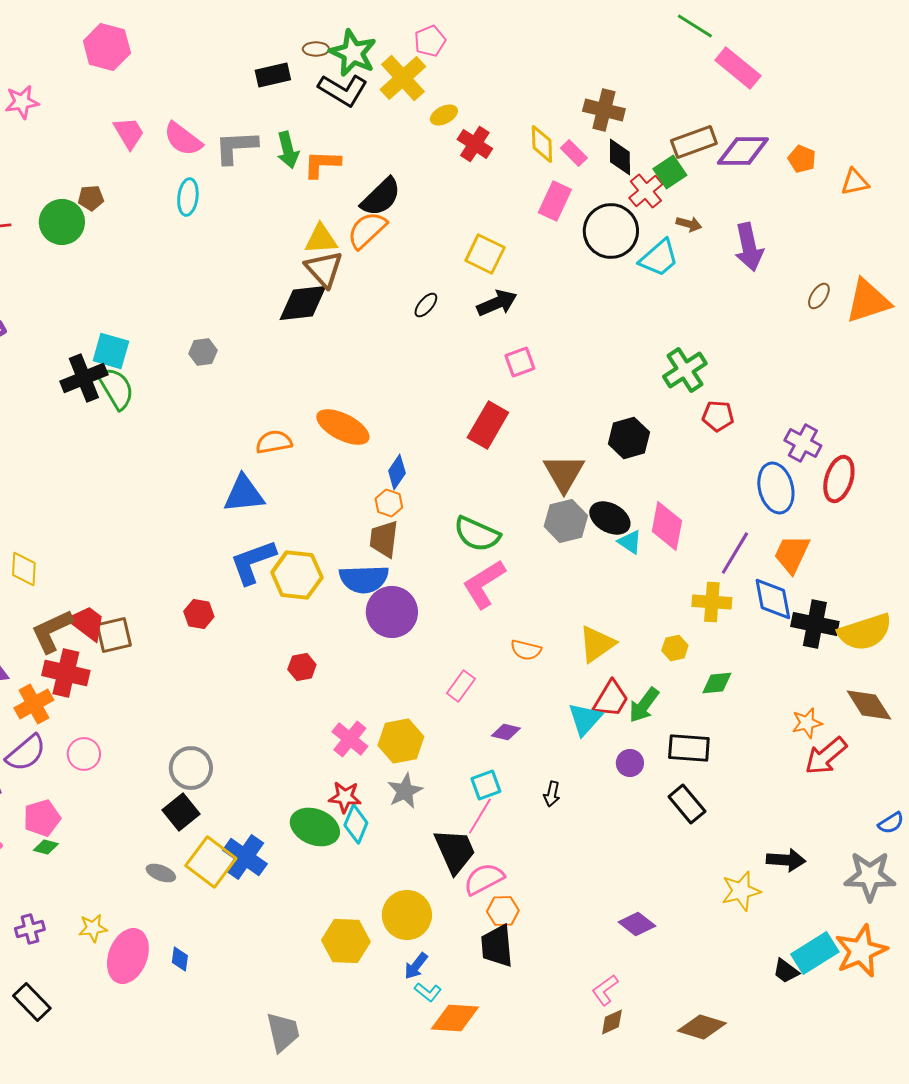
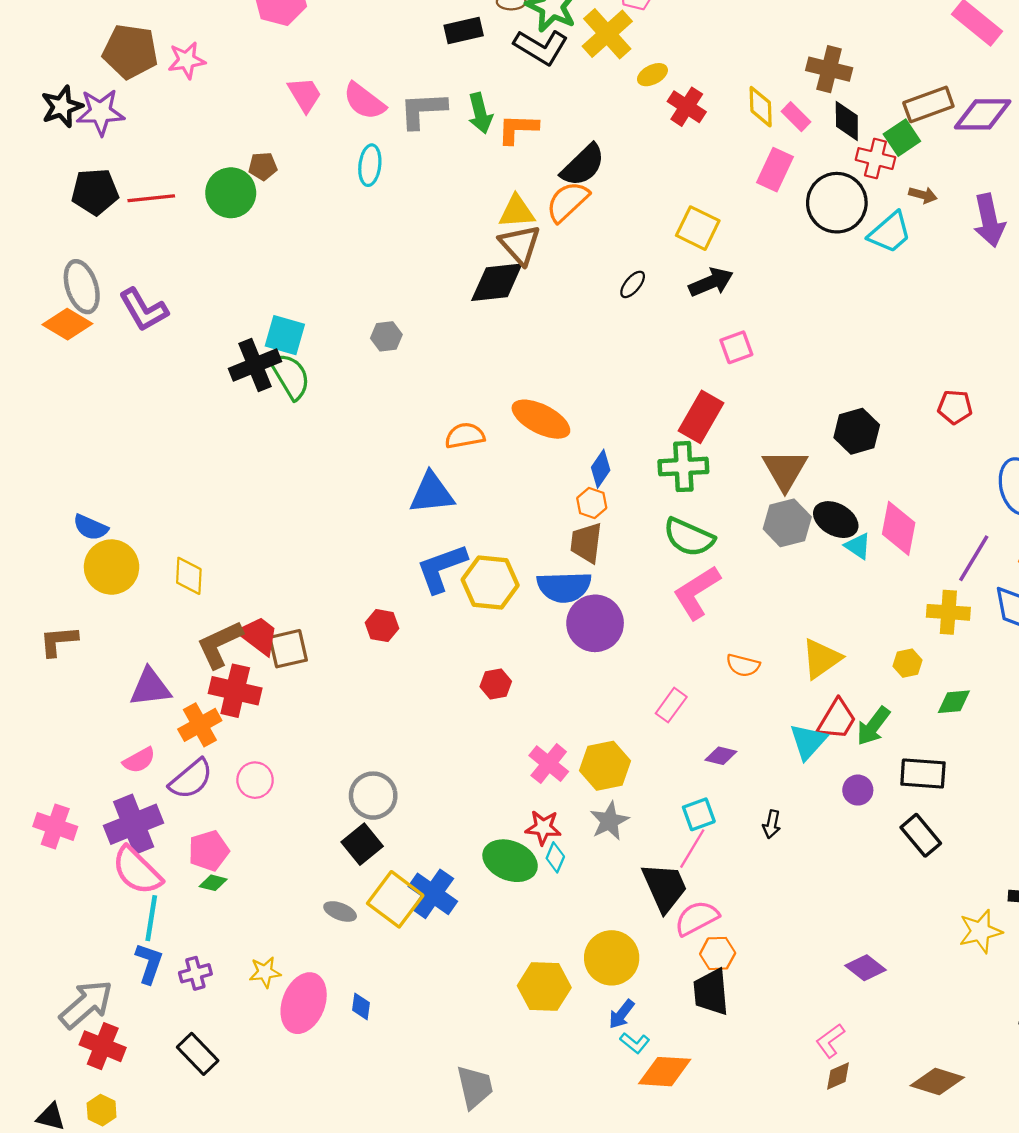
red cross: (646, 191) -> (875, 159), turned -36
green cross: (685, 370) -> (683, 467), moved, turned 30
cyan diamond: (356, 824) -> (555, 857), size x0.7

